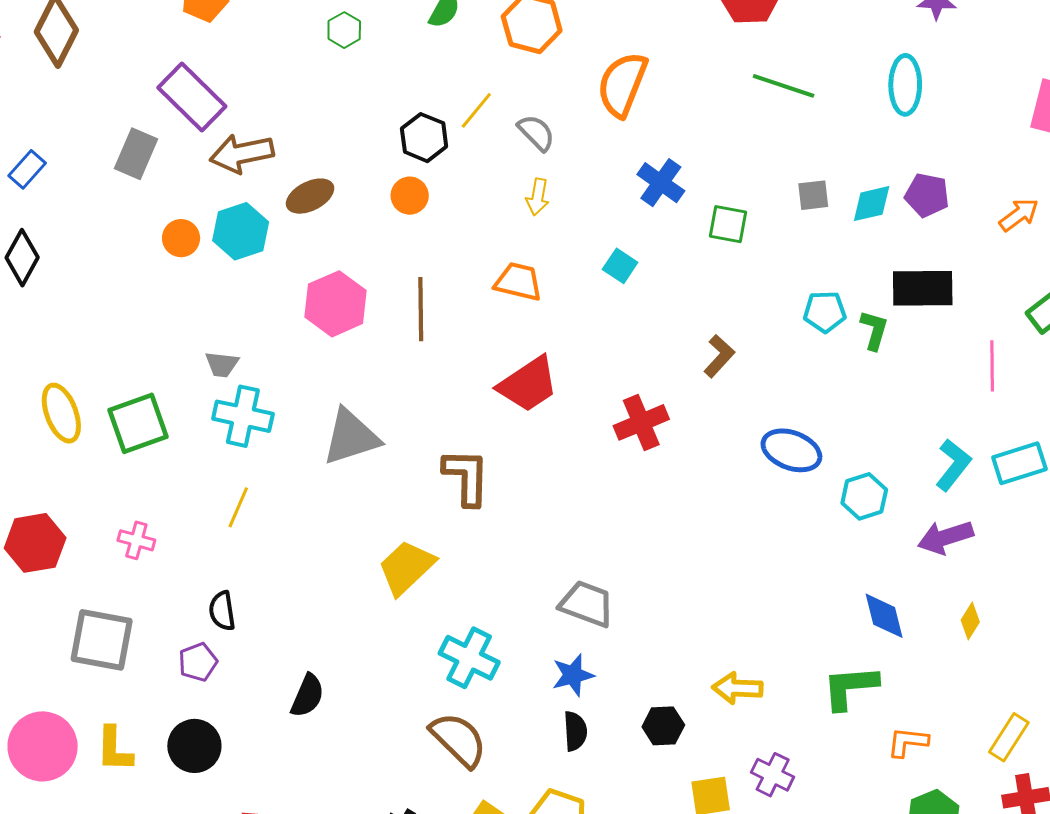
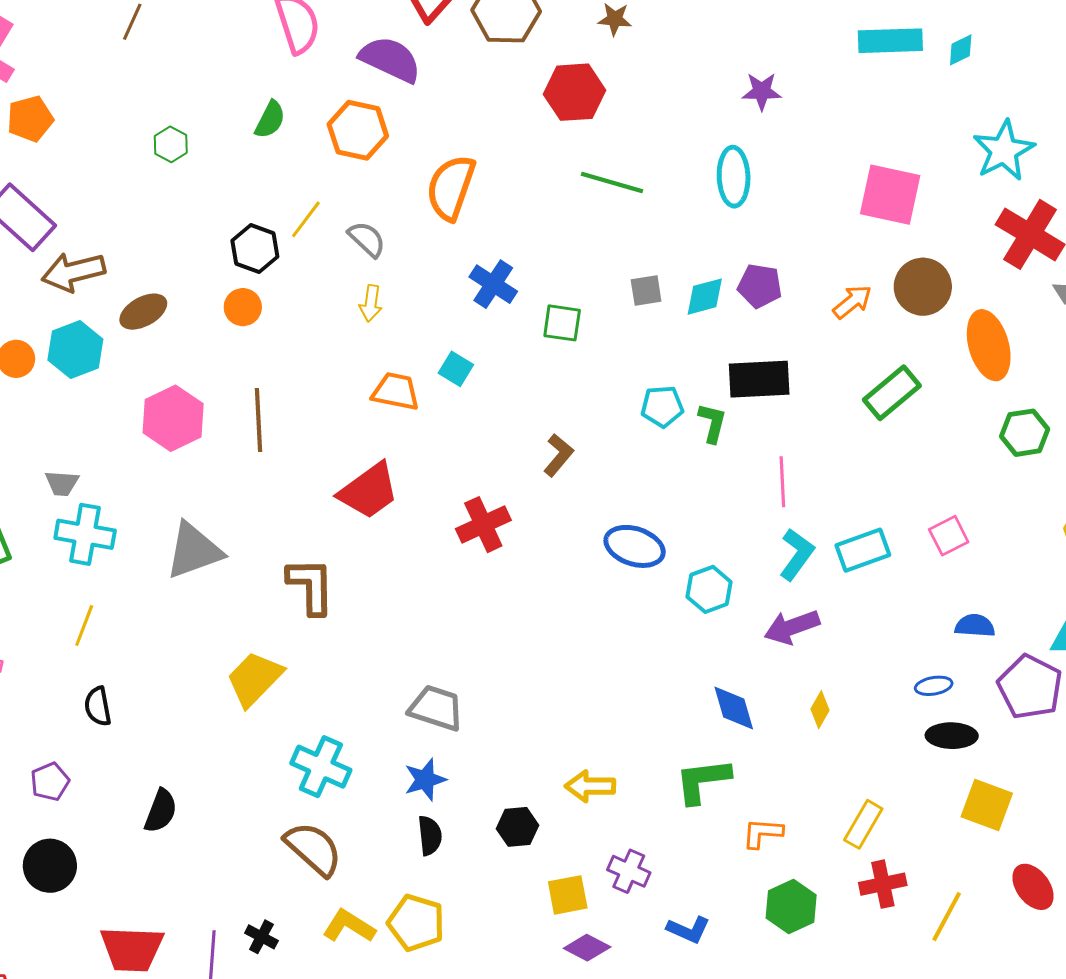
orange trapezoid: (518, 282) -> (396, 391), moved
pink line: (992, 366) -> (782, 482), moved
black semicircle: (222, 611) -> (98, 706), moved

